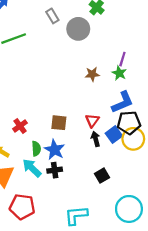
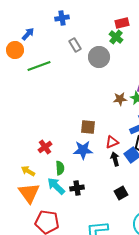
brown star: (92, 74) -> (120, 99), moved
red triangle: (92, 121) -> (112, 142), turned 32
brown square: (59, 123) -> (88, 127), moved
blue star: (55, 150) -> (83, 150), moved, turned -30

